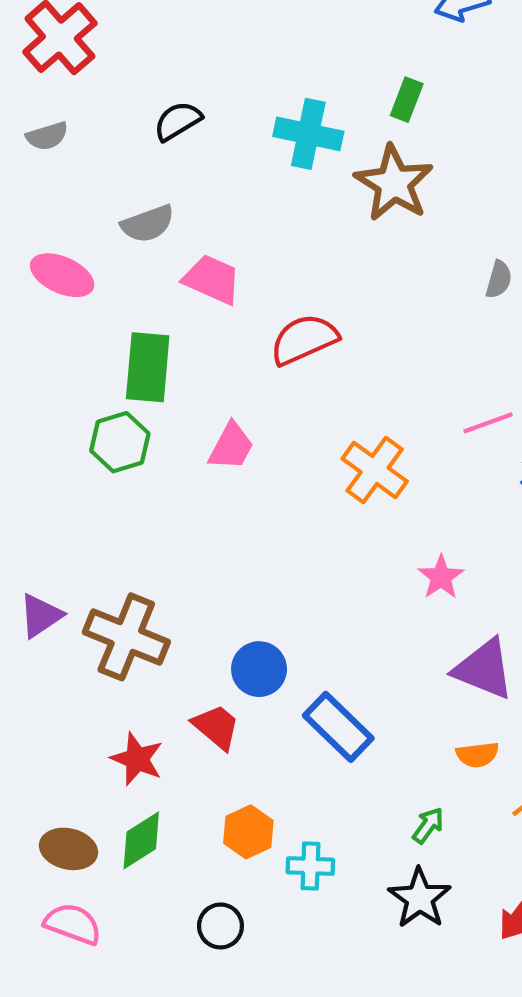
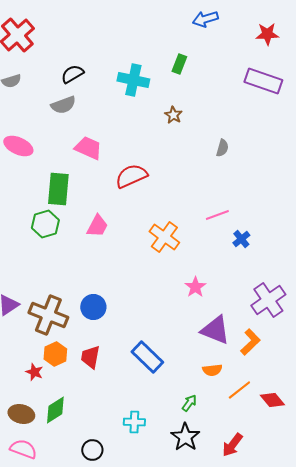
brown star: (394, 183) -> (173, 115), moved, size x0.5
gray semicircle: (148, 224) -> (63, 105), moved
blue circle: (259, 669) -> (93, 307), moved
red trapezoid: (216, 727) -> (90, 357), turned -120
red star: (137, 759) -> (34, 372), moved, size x0.7
orange hexagon: (248, 832) -> (55, 354), moved

